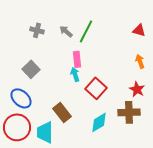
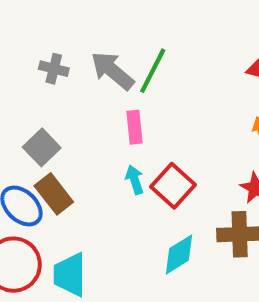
gray arrow: (66, 31) -> (112, 71), size x1.6
cyan arrow: (75, 74) -> (135, 180), moved
brown rectangle: (62, 112) -> (54, 194), moved

